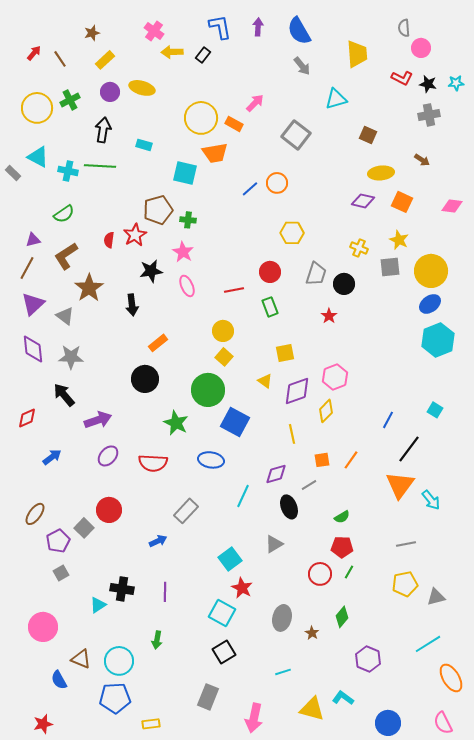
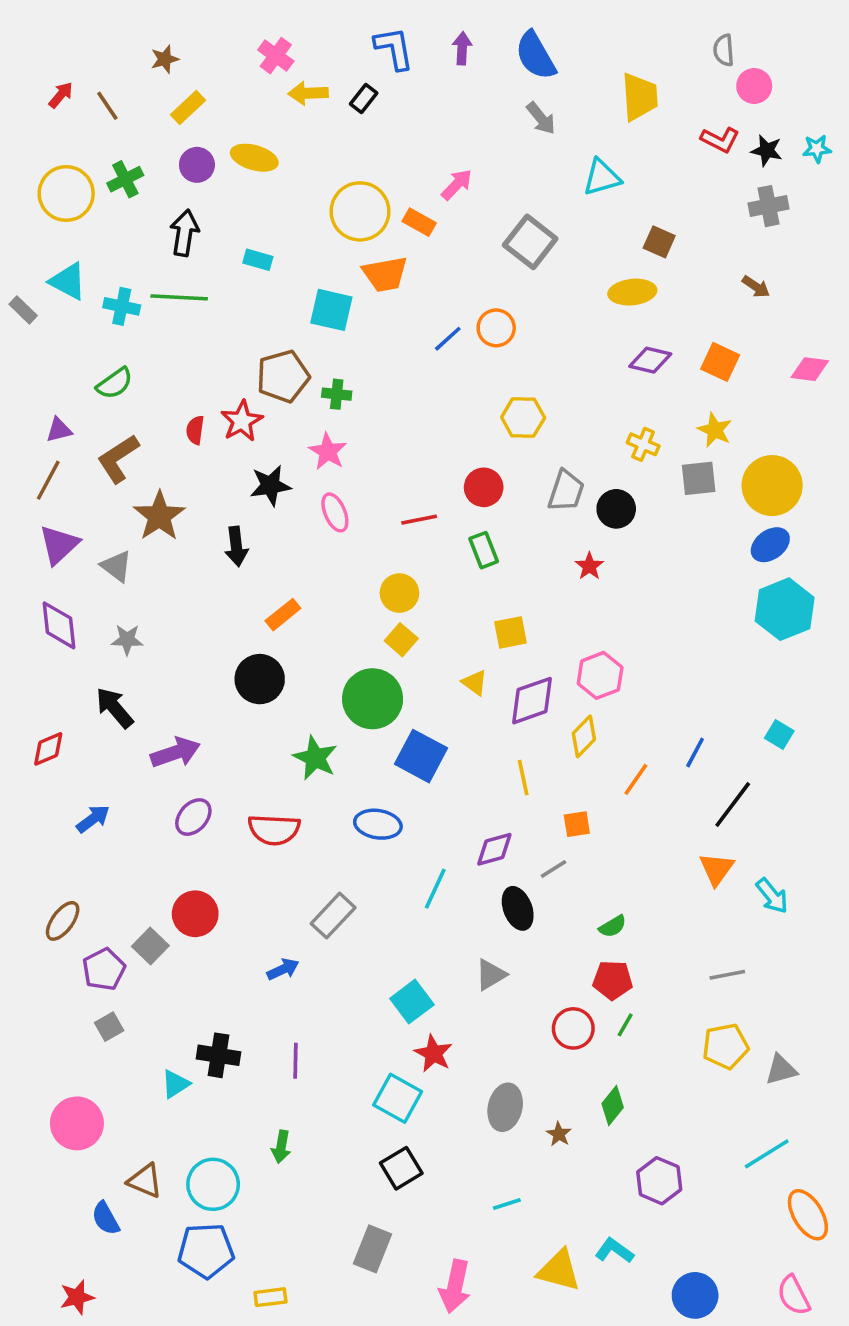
yellow ellipse: (381, 173) -> (632, 292), moved
gray star: (71, 357) -> (127, 640), size x0.7
orange line: (351, 460) -> (636, 779), moved
orange triangle: (400, 485) -> (717, 869), size x0.7

